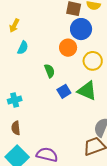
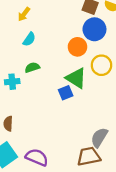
green semicircle: (50, 71) -> (32, 67), moved, turned -96
green triangle: (87, 91) -> (76, 78), moved
cyan cross: (15, 100) -> (12, 82), moved

